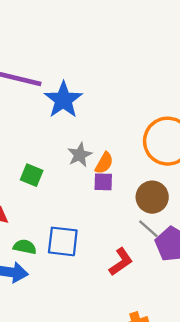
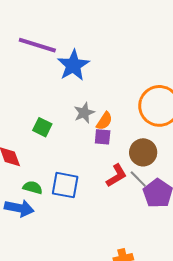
red L-shape: (121, 262) -> (116, 176), moved

